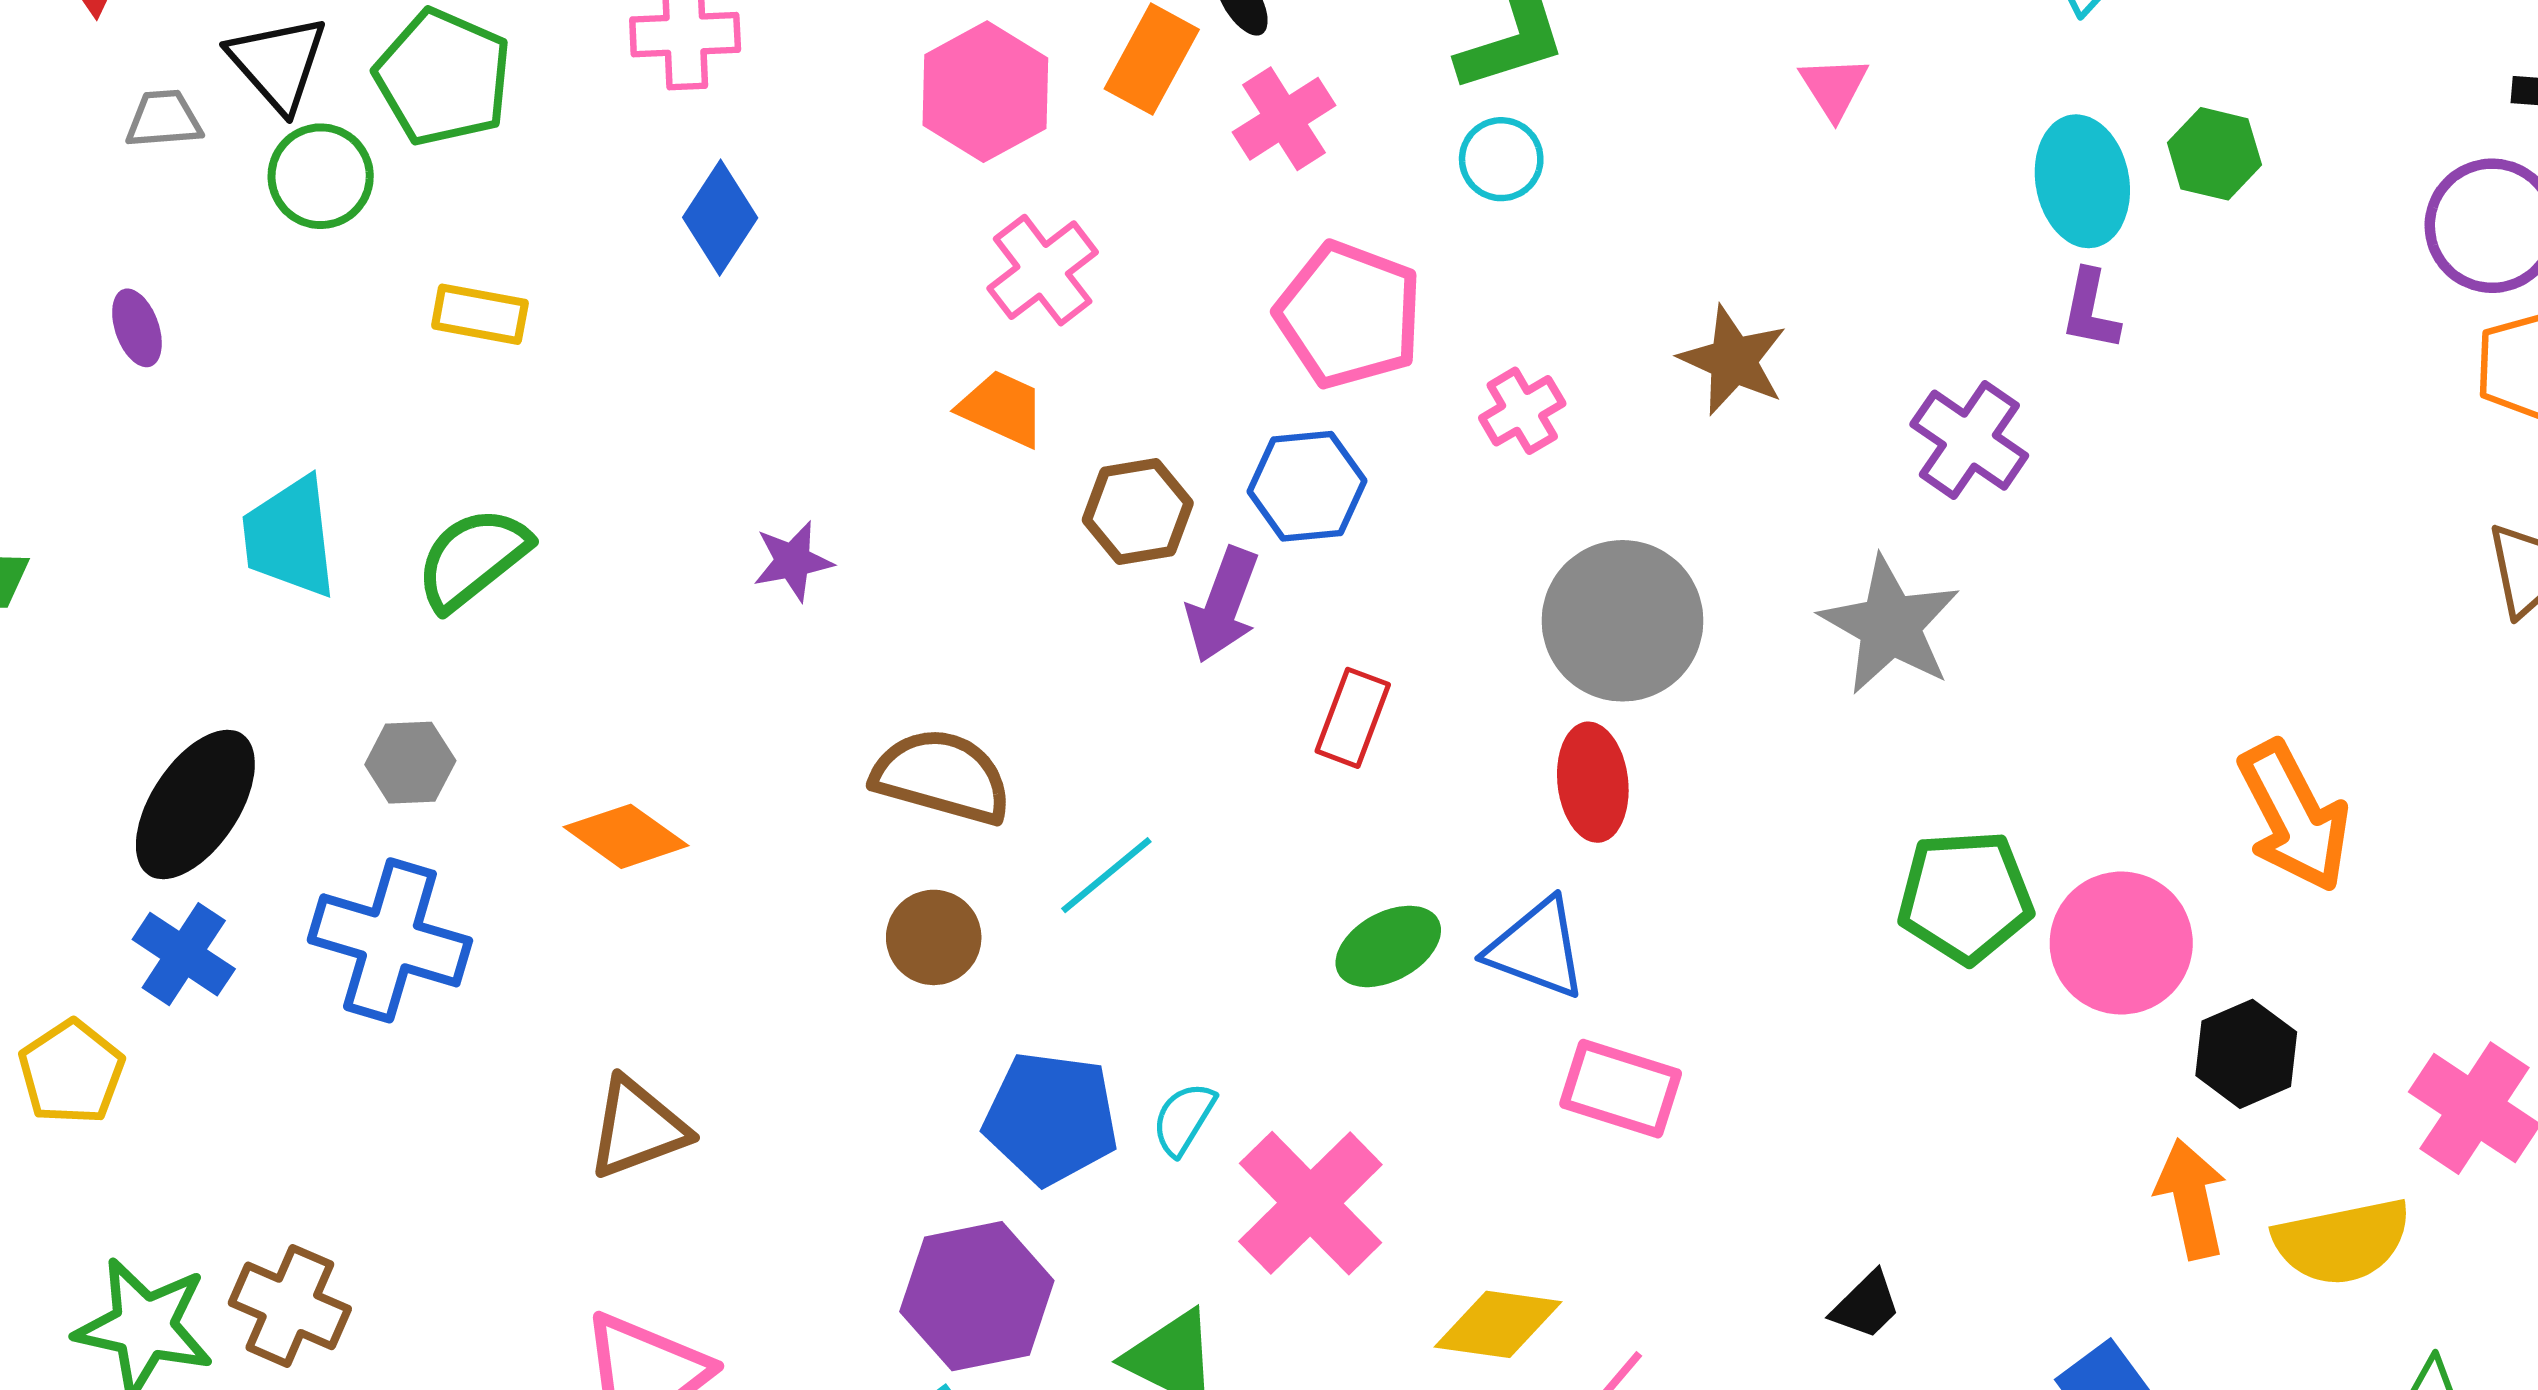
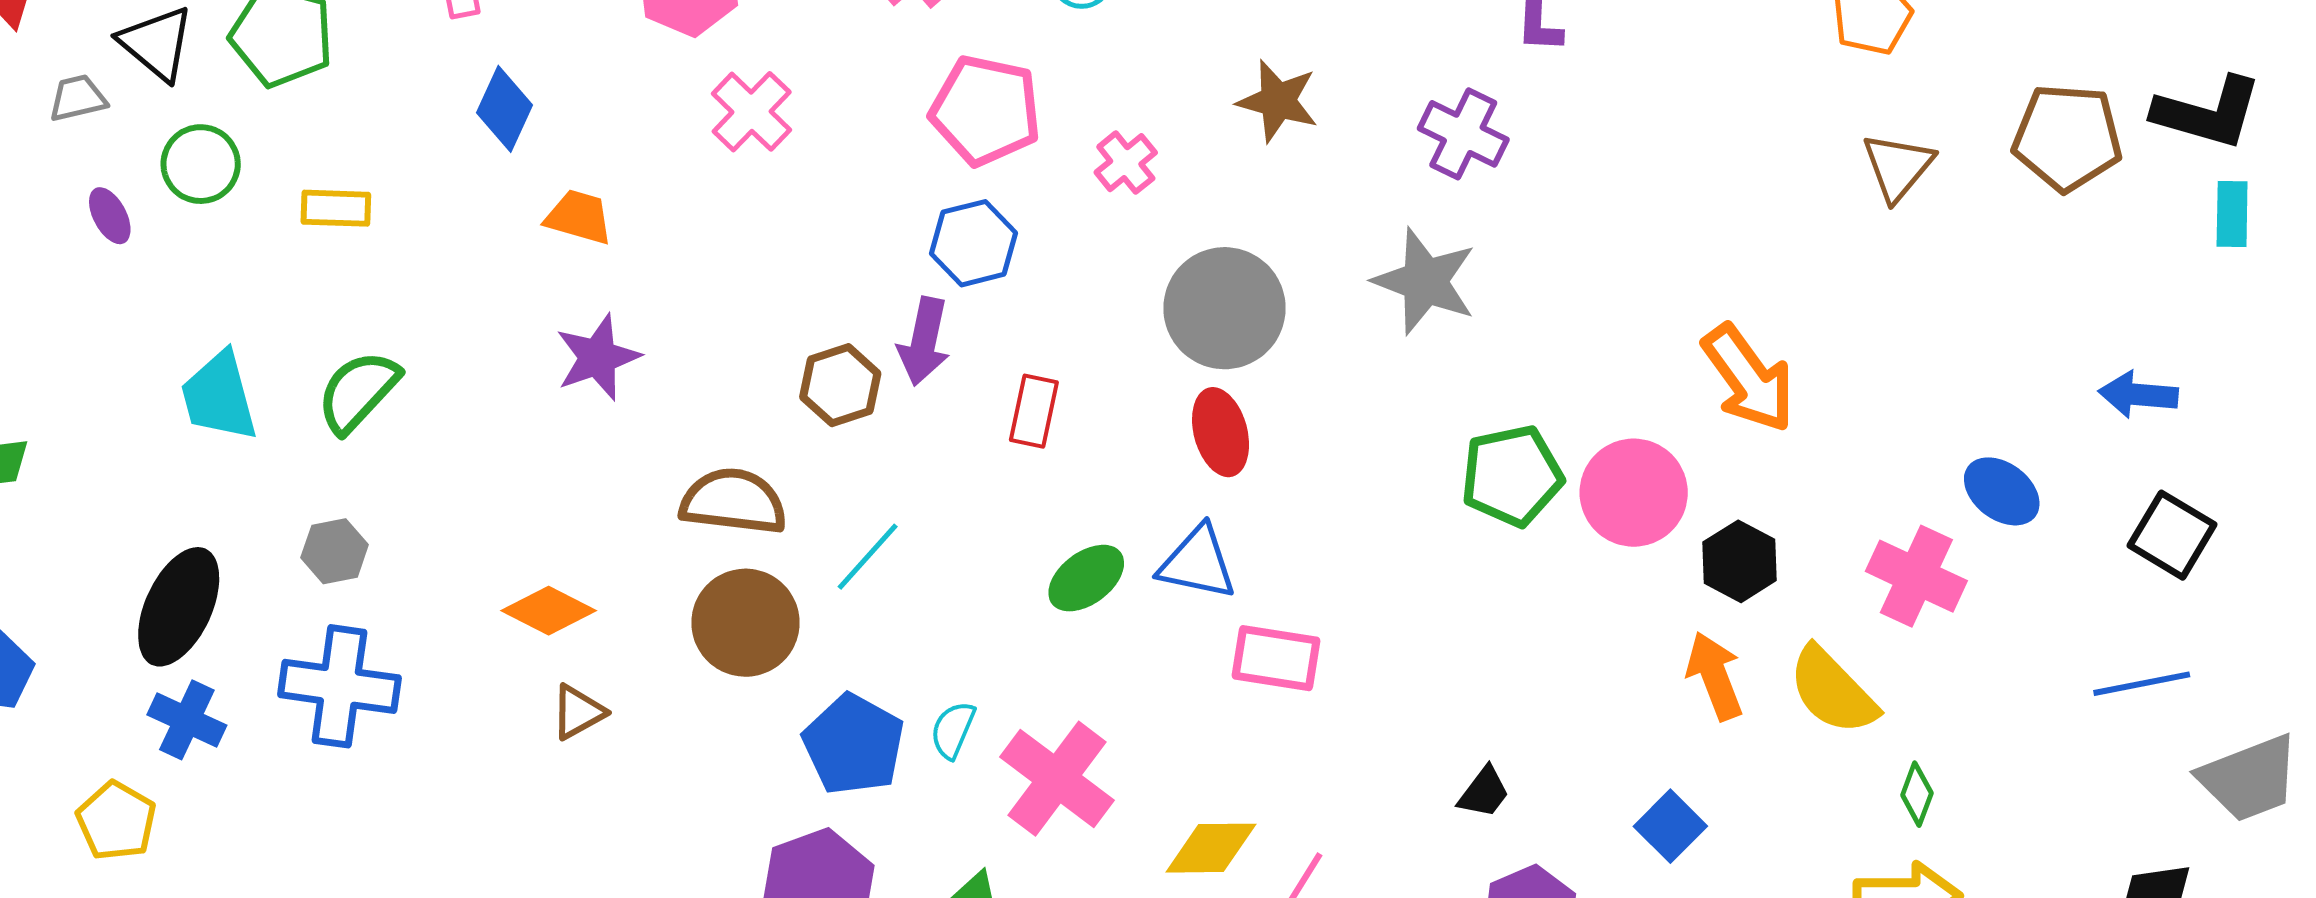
green circle: (321, 176) -> (201, 164), moved
purple ellipse: (137, 328) -> (110, 216), moved
orange trapezoid: (1002, 408) -> (579, 217), moved
brown hexagon: (1138, 511) -> (840, 385), moved
purple star: (793, 561) -> (598, 357), size x1.4
orange diamond: (626, 836) -> (549, 611), moved
brown circle: (934, 937) -> (745, 623), size x1.5
blue pentagon: (1051, 1118) -> (854, 744), turned 30
brown triangle: (638, 1128) -> (578, 712), moved, size x0.7
yellow semicircle: (2342, 1242) -> (1833, 691), turned 66

